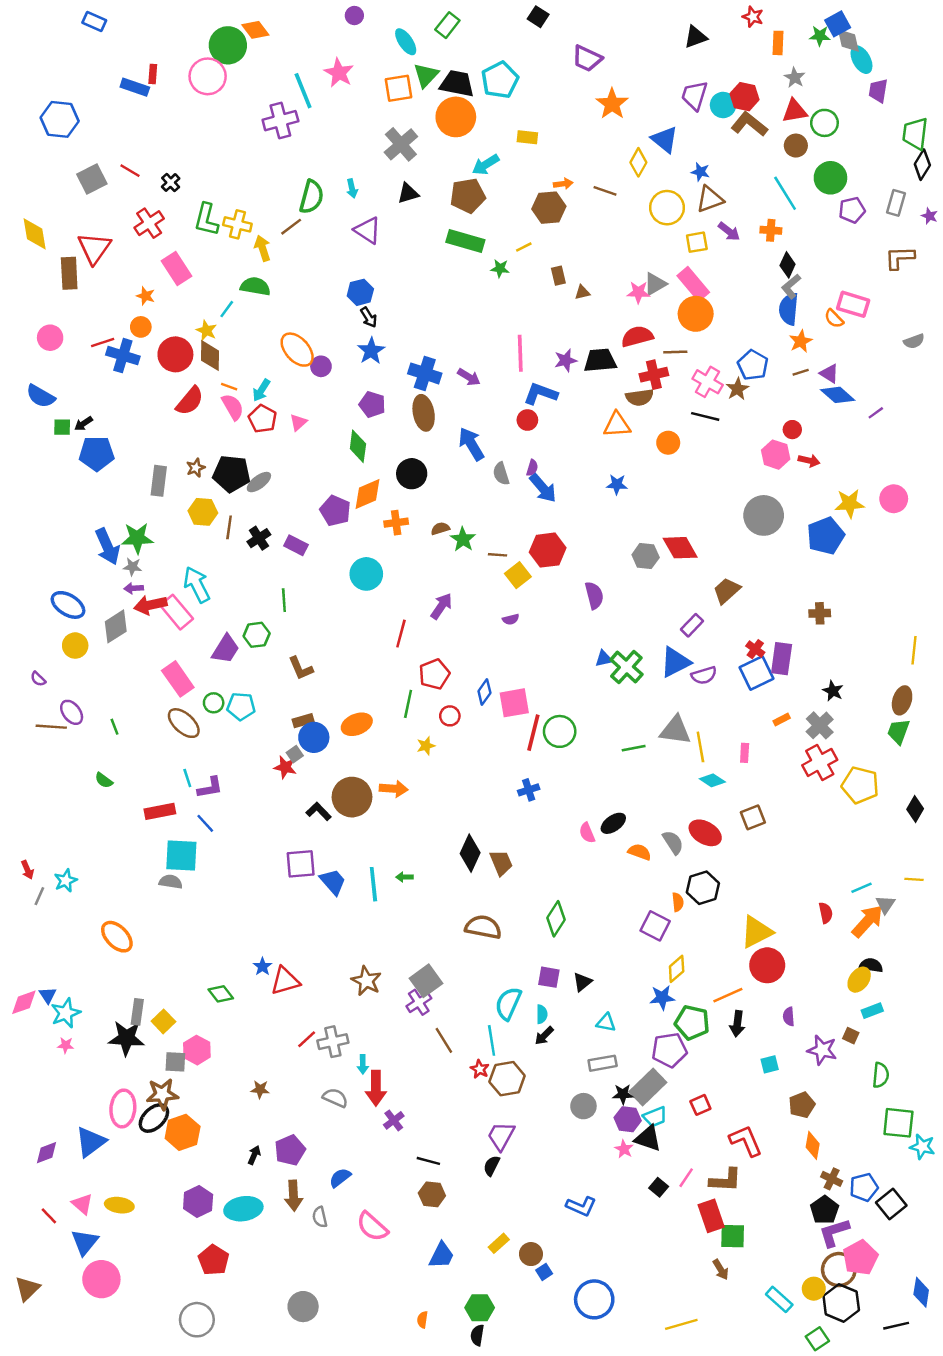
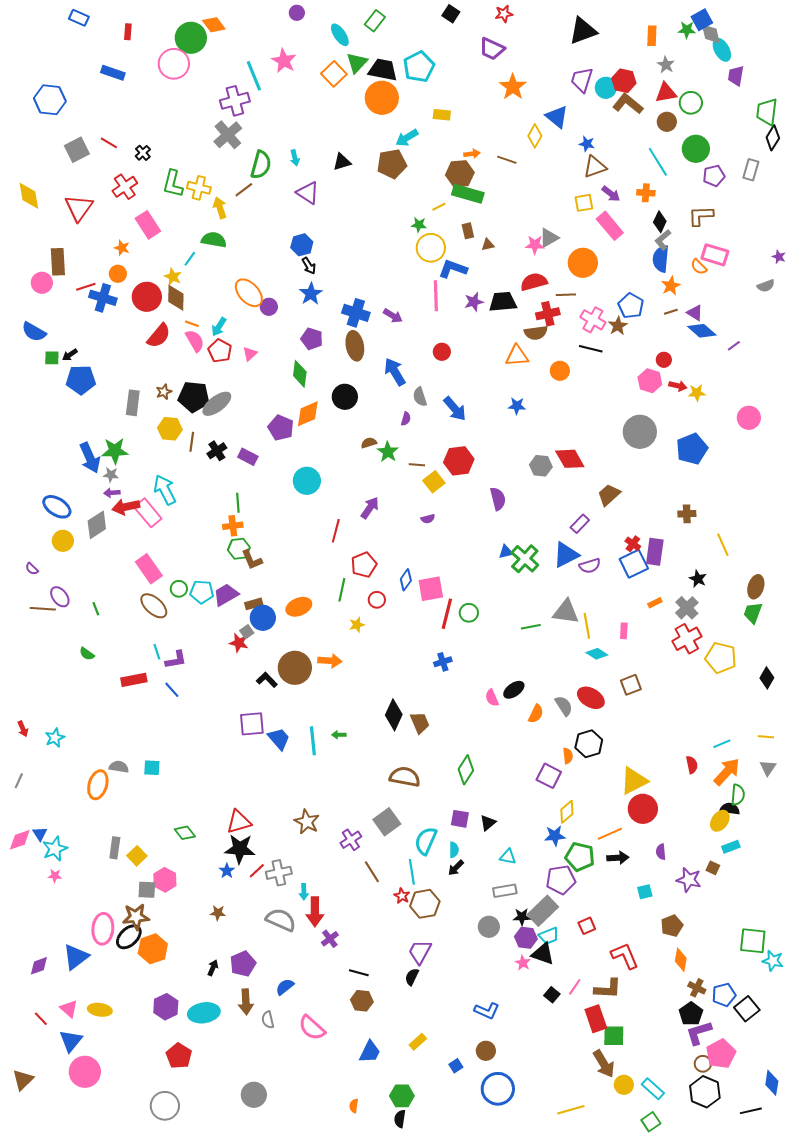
red star: (753, 17) -> (504, 14), moved, turned -30
black triangle: (696, 37) -> (583, 31), size x1.4
red rectangle: (153, 74) -> (128, 32), moved
orange square: (399, 88) -> (334, 74), turned -35
gray cross: (401, 144) -> (228, 135), moved
yellow circle: (667, 208) -> (431, 248), moved
purple star: (929, 216) -> (779, 257), moved
green rectangle: (465, 241) -> (468, 194), moved
brown L-shape: (900, 258) -> (701, 216), moved
brown rectangle: (69, 273) -> (58, 262), moved
pink rectangle: (693, 284) -> (610, 226), moved
blue L-shape: (541, 394) -> (453, 269), moved
purple semicircle: (532, 468) -> (406, 419), moved
gray ellipse: (259, 482) -> (217, 404), size x1.4
yellow star: (850, 504) -> (697, 393), moved, size x0.7
orange cross: (396, 523) -> (233, 526), moved
green hexagon: (257, 635) -> (239, 549), moved
purple trapezoid: (226, 649) -> (226, 595), moved, turned -152
yellow line: (914, 650) -> (723, 545), moved, turned -30
green circle: (560, 731) -> (469, 613), size x0.7
orange semicircle: (640, 852) -> (536, 714), turned 96
cyan square: (181, 856) -> (152, 768), moved, size x0.6
gray semicircle: (171, 882) -> (119, 767), moved
gray line: (39, 896) -> (19, 781), moved
gray triangle: (885, 904) -> (768, 768), moved
orange ellipse: (117, 937) -> (98, 785), turned 60
blue star: (262, 966) -> (227, 871), moved
gray square: (426, 981) -> (387, 822), moved
black arrow: (737, 1024) -> (618, 858), turned -100
black star: (126, 1038) -> (240, 849), moved
green semicircle: (881, 1075) -> (738, 795), moved
gray semicircle: (335, 1098) -> (281, 920), size x1.4
brown circle: (531, 1254) -> (486, 1051), moved
brown arrow: (721, 1270) -> (604, 1064), size x1.6
brown circle: (839, 1270) -> (703, 1064), size x0.6
yellow circle: (814, 1289) -> (624, 1085), moved
green square: (817, 1339) -> (651, 1122), moved

